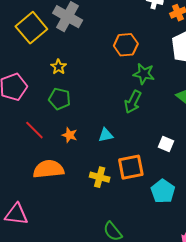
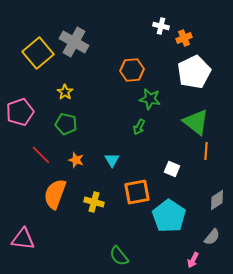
green arrow: (133, 102) -> (139, 127), size x0.7
cyan triangle: (106, 135) -> (112, 160), turned -49
orange semicircle: (48, 169) -> (55, 194), turned -64
yellow cross: (100, 177) -> (94, 202), moved
cyan pentagon: (163, 191) -> (169, 216), size x1.4

